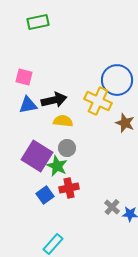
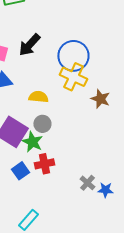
blue circle: (117, 80) -> (73, 56), moved
black arrow: (54, 100) -> (29, 45), moved, turned 145

